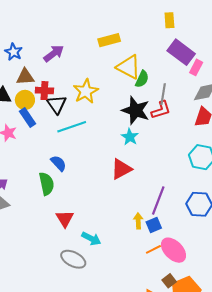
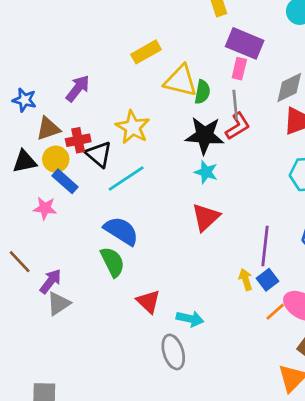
pink rectangle: (196, 67) -> (239, 69), moved
blue semicircle: (58, 163) -> (121, 231), size x1.5
gray ellipse: (73, 259) -> (173, 352), turned 60

